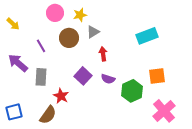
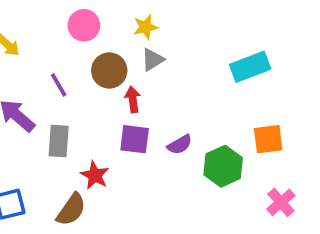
yellow star: (80, 15) -> (145, 27), moved
red arrow: (103, 54) -> (133, 99), moved
purple square: (83, 76) -> (135, 139), turned -36
purple semicircle: (108, 79) -> (180, 145), turned -48
pink cross: (164, 111) -> (281, 202), size x0.7

